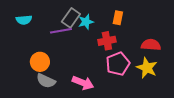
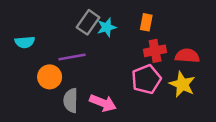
cyan semicircle: (24, 20) -> (25, 42), moved
purple line: (61, 31) -> (72, 57), moved
red cross: (107, 41) -> (155, 51), moved
gray semicircle: (46, 81) -> (71, 100), moved, turned 66

